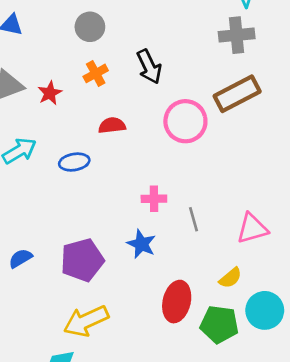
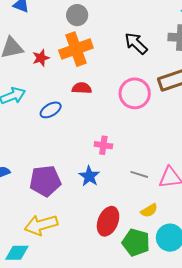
black arrow: (149, 67) -> (136, 43), moved, turned 150
orange cross: (96, 73) -> (76, 49), size x1.8
blue ellipse: (74, 162) -> (51, 110), turned -30
gray line: (193, 219) -> (139, 174), moved, turned -66

